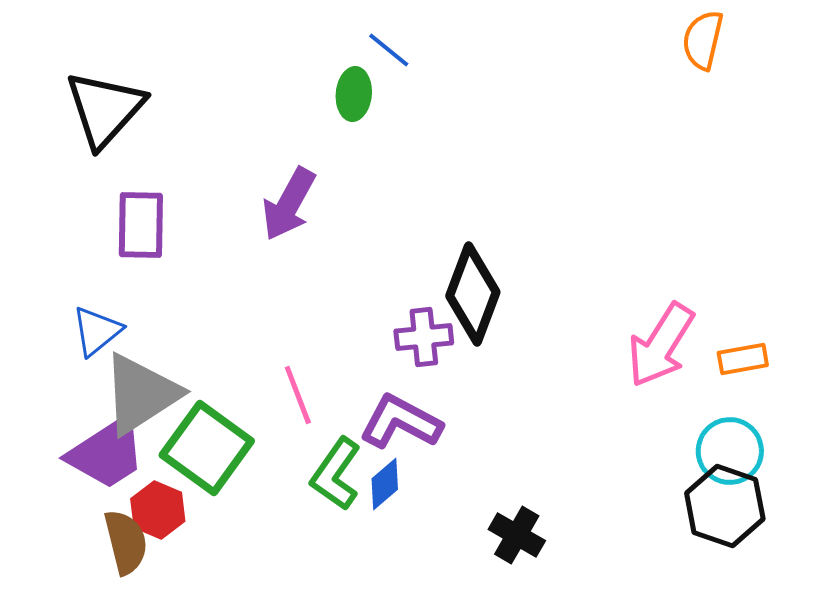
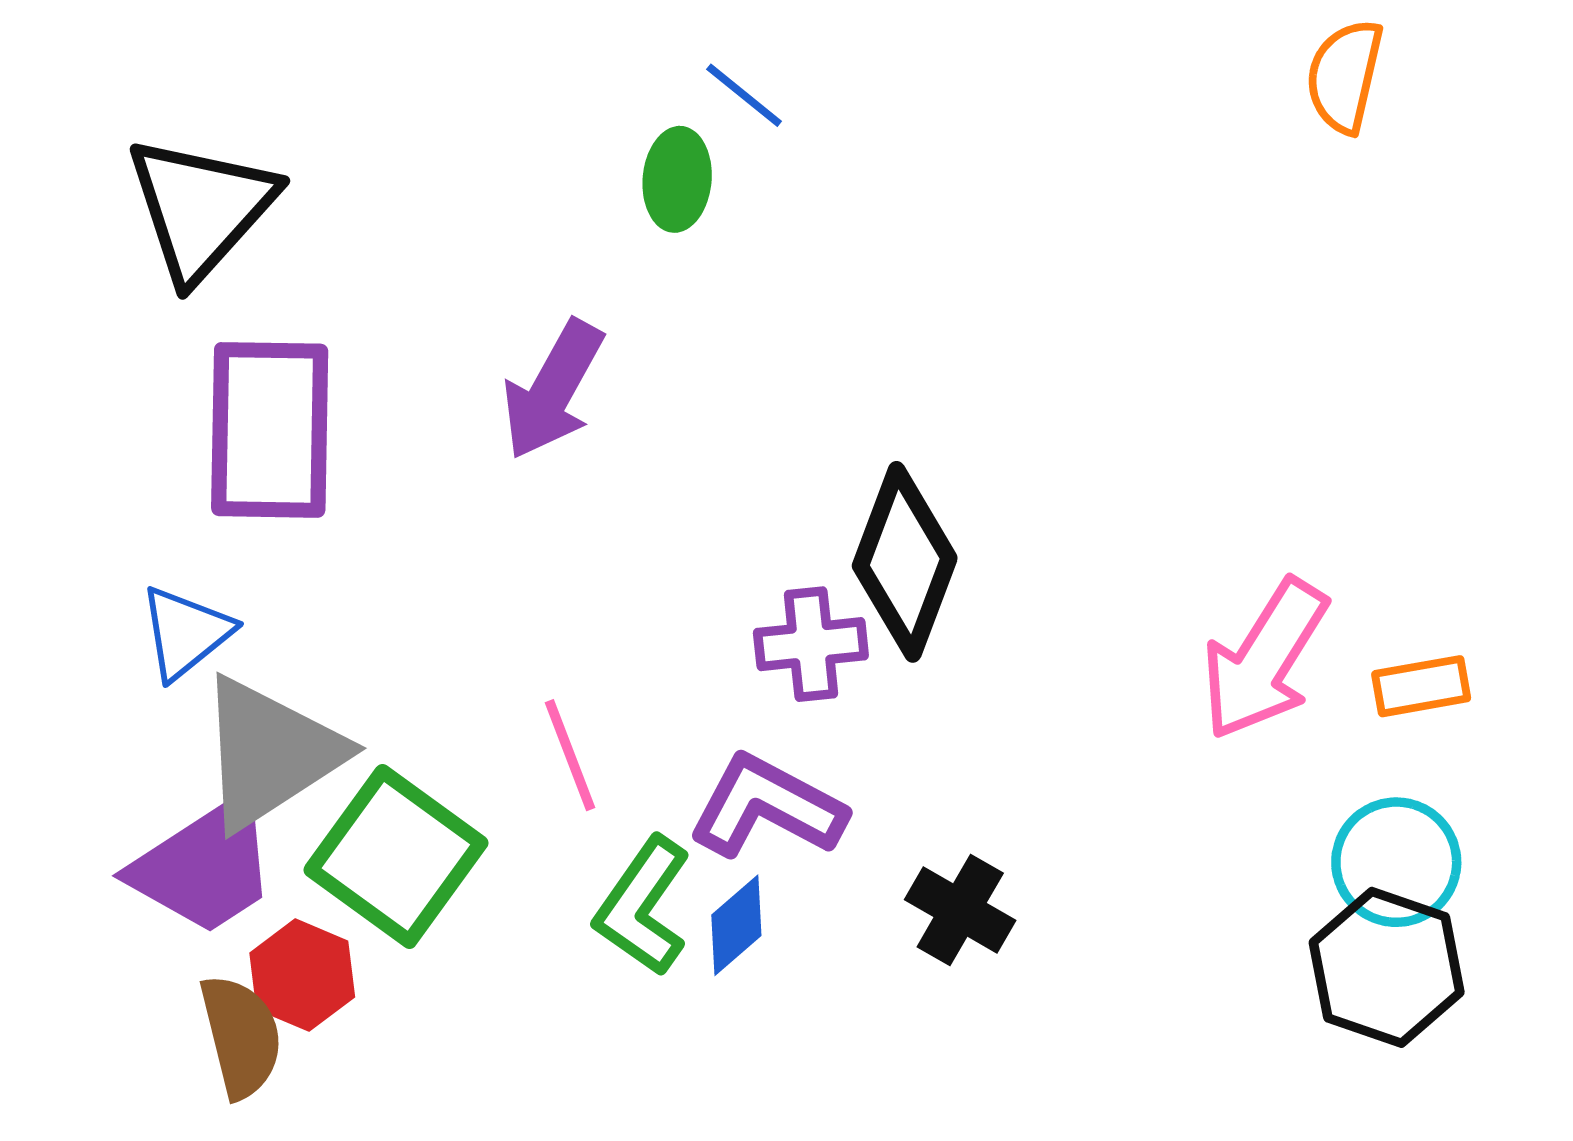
purple rectangle: (141, 225) -> (270, 430), size x1.4
black cross: (517, 535) -> (960, 910), moved

